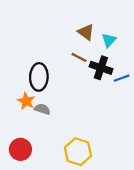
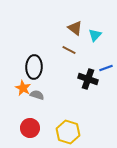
black cross: (101, 68) -> (88, 79), moved
red circle: (20, 149) -> (30, 128), moved

